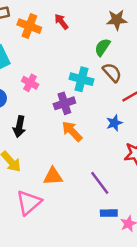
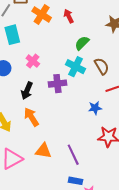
green semicircle: (102, 47) -> (82, 43), moved
black arrow: (19, 127) -> (27, 91), moved
orange arrow: (72, 131) -> (31, 117), moved
orange triangle: (53, 176) -> (43, 151), moved

